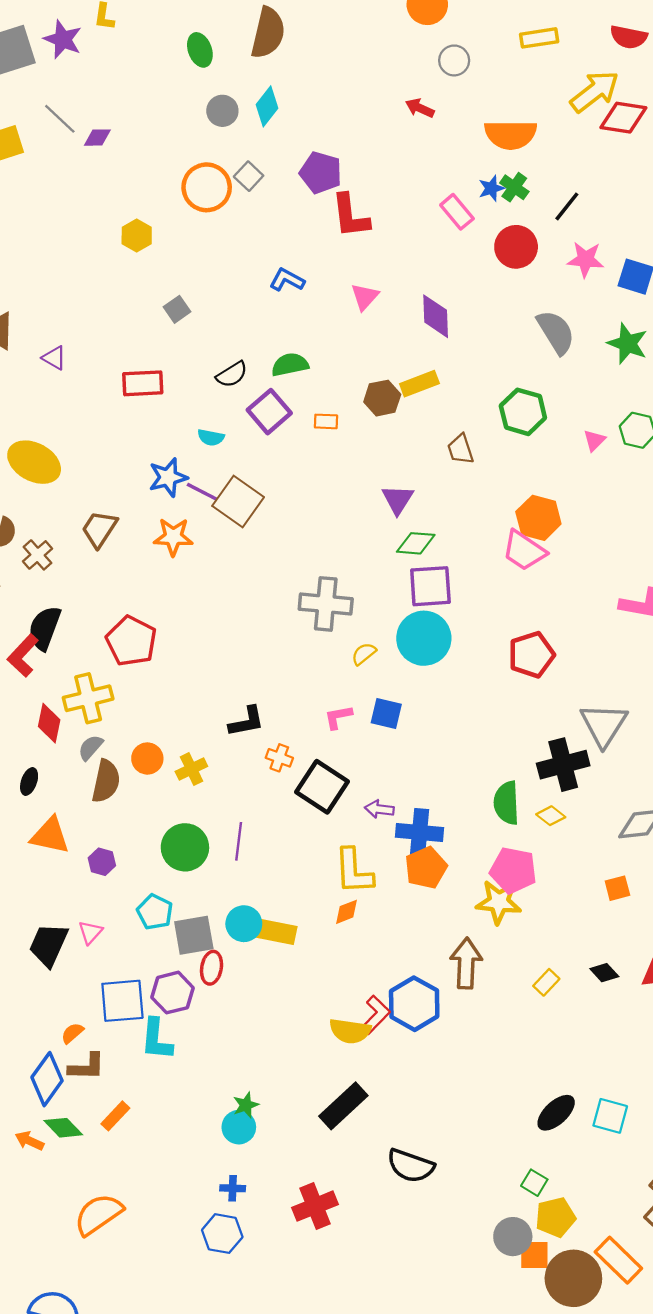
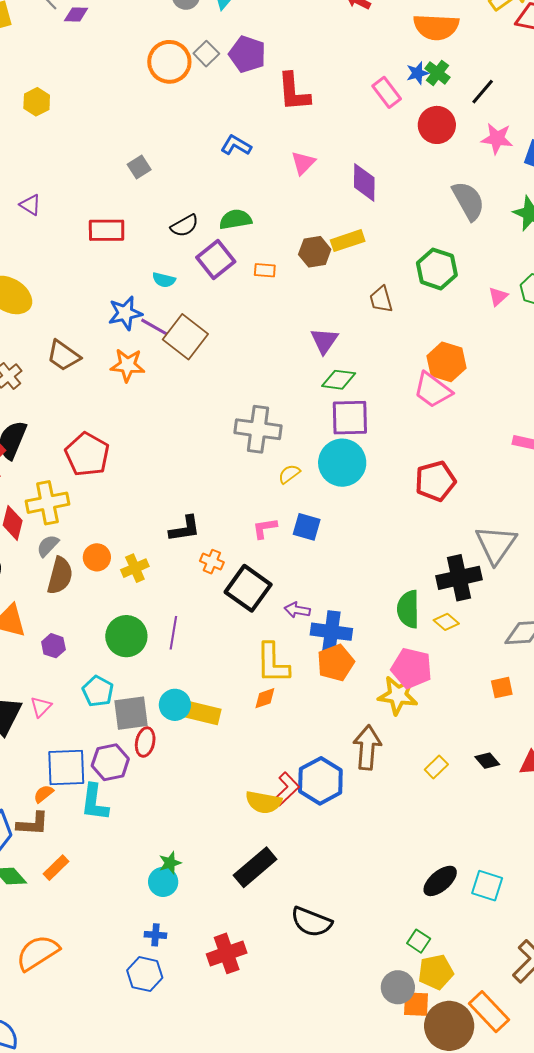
purple pentagon: (321, 173) -> (247, 54), moved
yellow hexagon: (137, 236) -> (37, 102), moved
brown trapezoid: (99, 529) -> (63, 356), turned -90
orange semicircle: (72, 1033) -> (44, 794), moved

